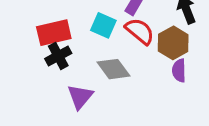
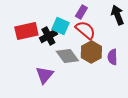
brown hexagon: (173, 43) -> (91, 52), moved
black cross: (58, 56) -> (48, 36), moved

